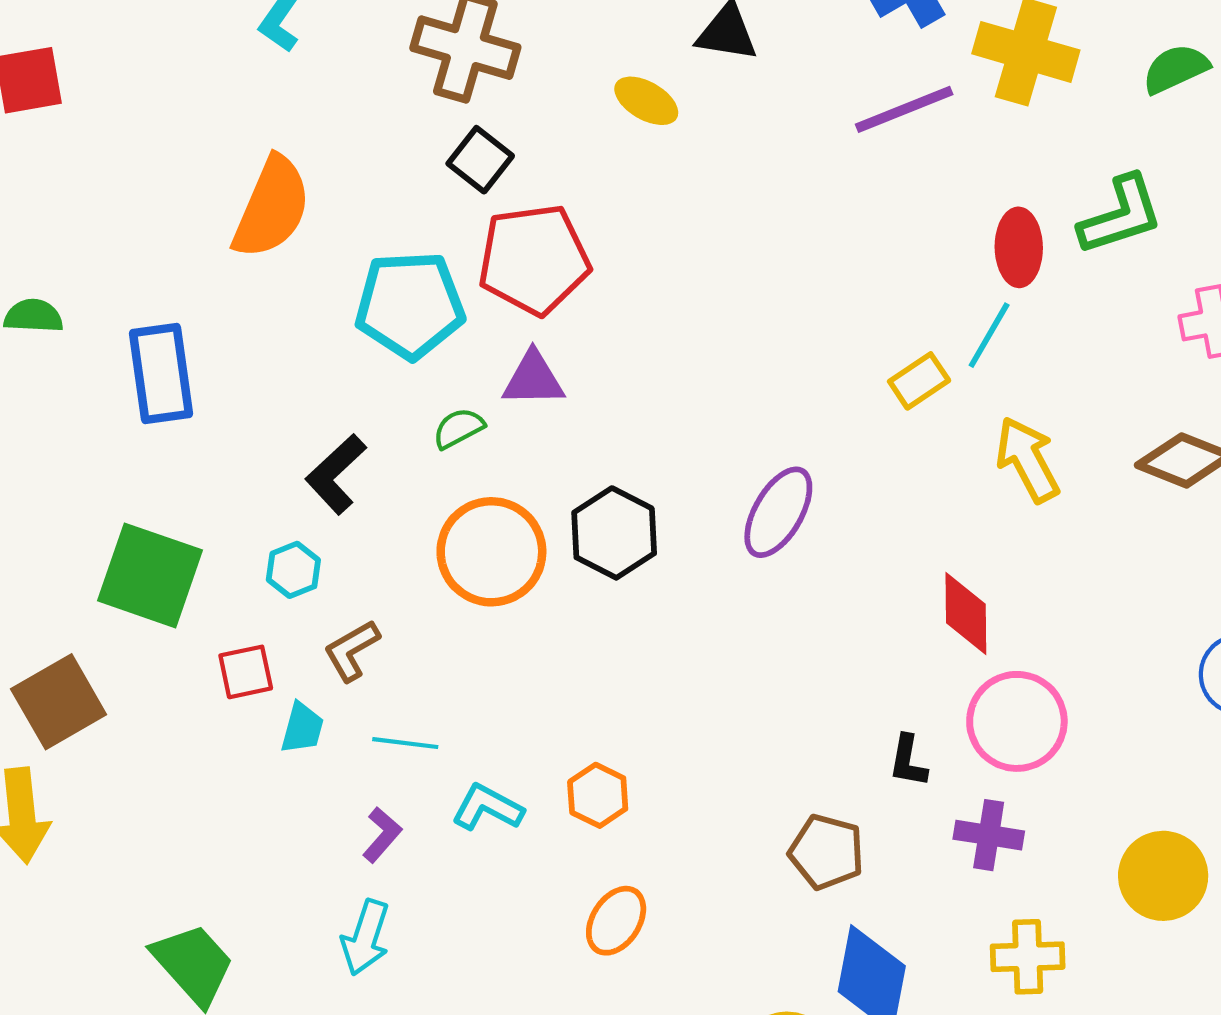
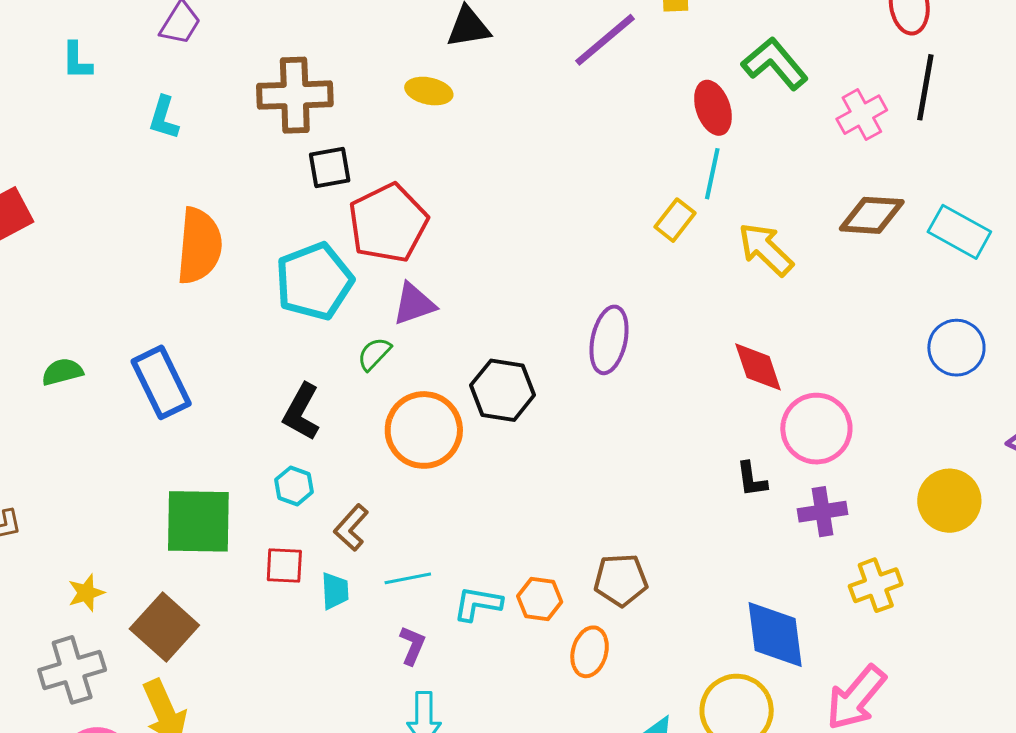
black square: (480, 160) -> (330, 167), turned -30
green L-shape: (1121, 215) -> (775, 64), turned -94
red square: (246, 672) -> (284, 565), turned 33
orange hexagon: (598, 795) -> (540, 599), moved
brown pentagon: (827, 852) -> (621, 580), moved

